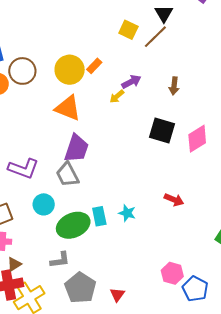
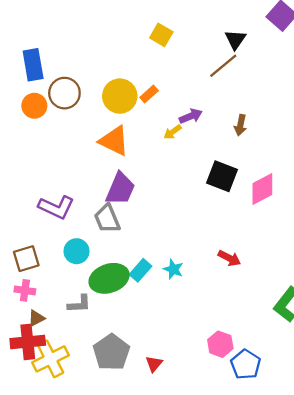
yellow square: (128, 30) -> (161, 35), moved
cyan rectangle: (99, 216) -> (140, 270), turned 48
gray L-shape: (60, 260) -> (79, 304), moved

